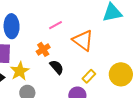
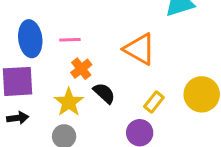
pink line: (56, 25) -> (70, 40), moved, turned 32
yellow star: (20, 71) -> (69, 102), moved

